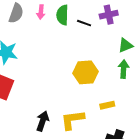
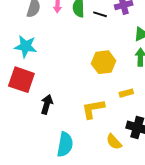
black arrow: (43, 121) -> (47, 104), moved

